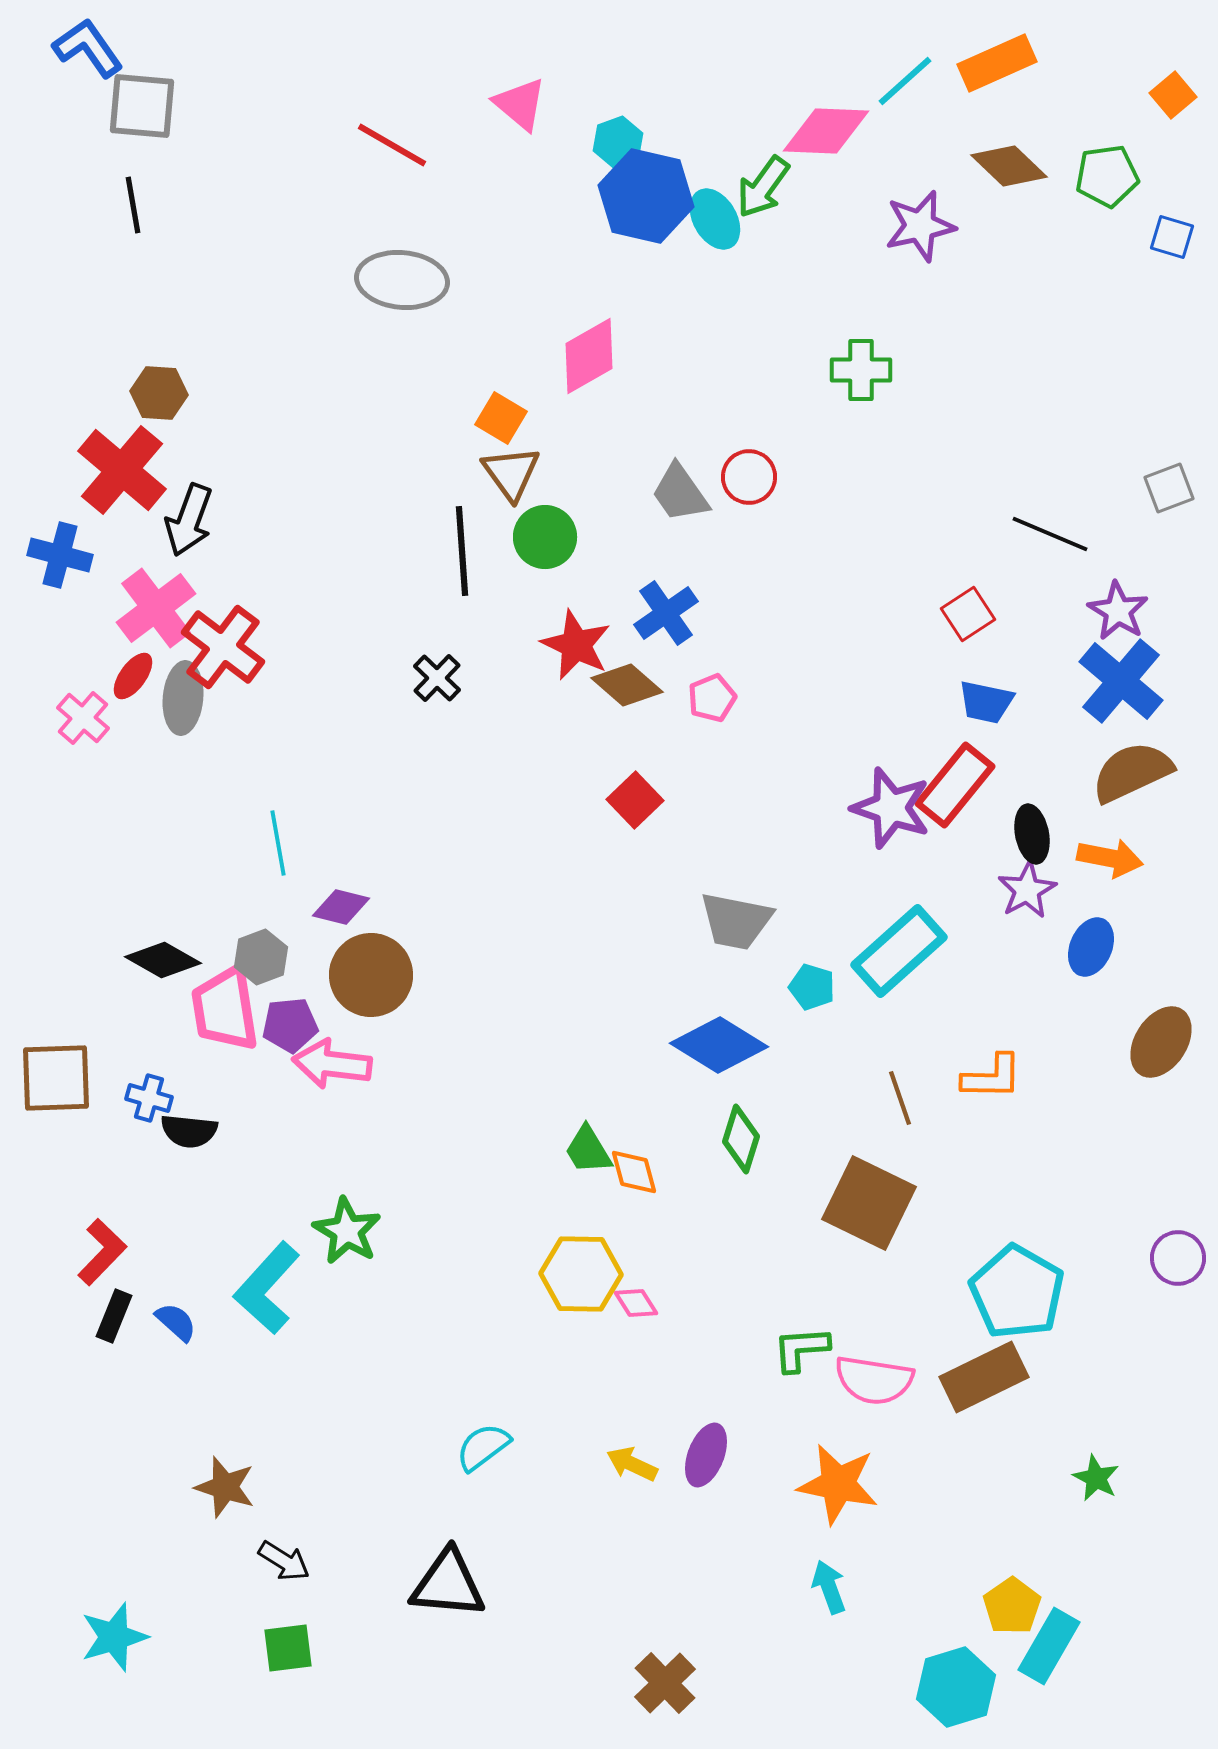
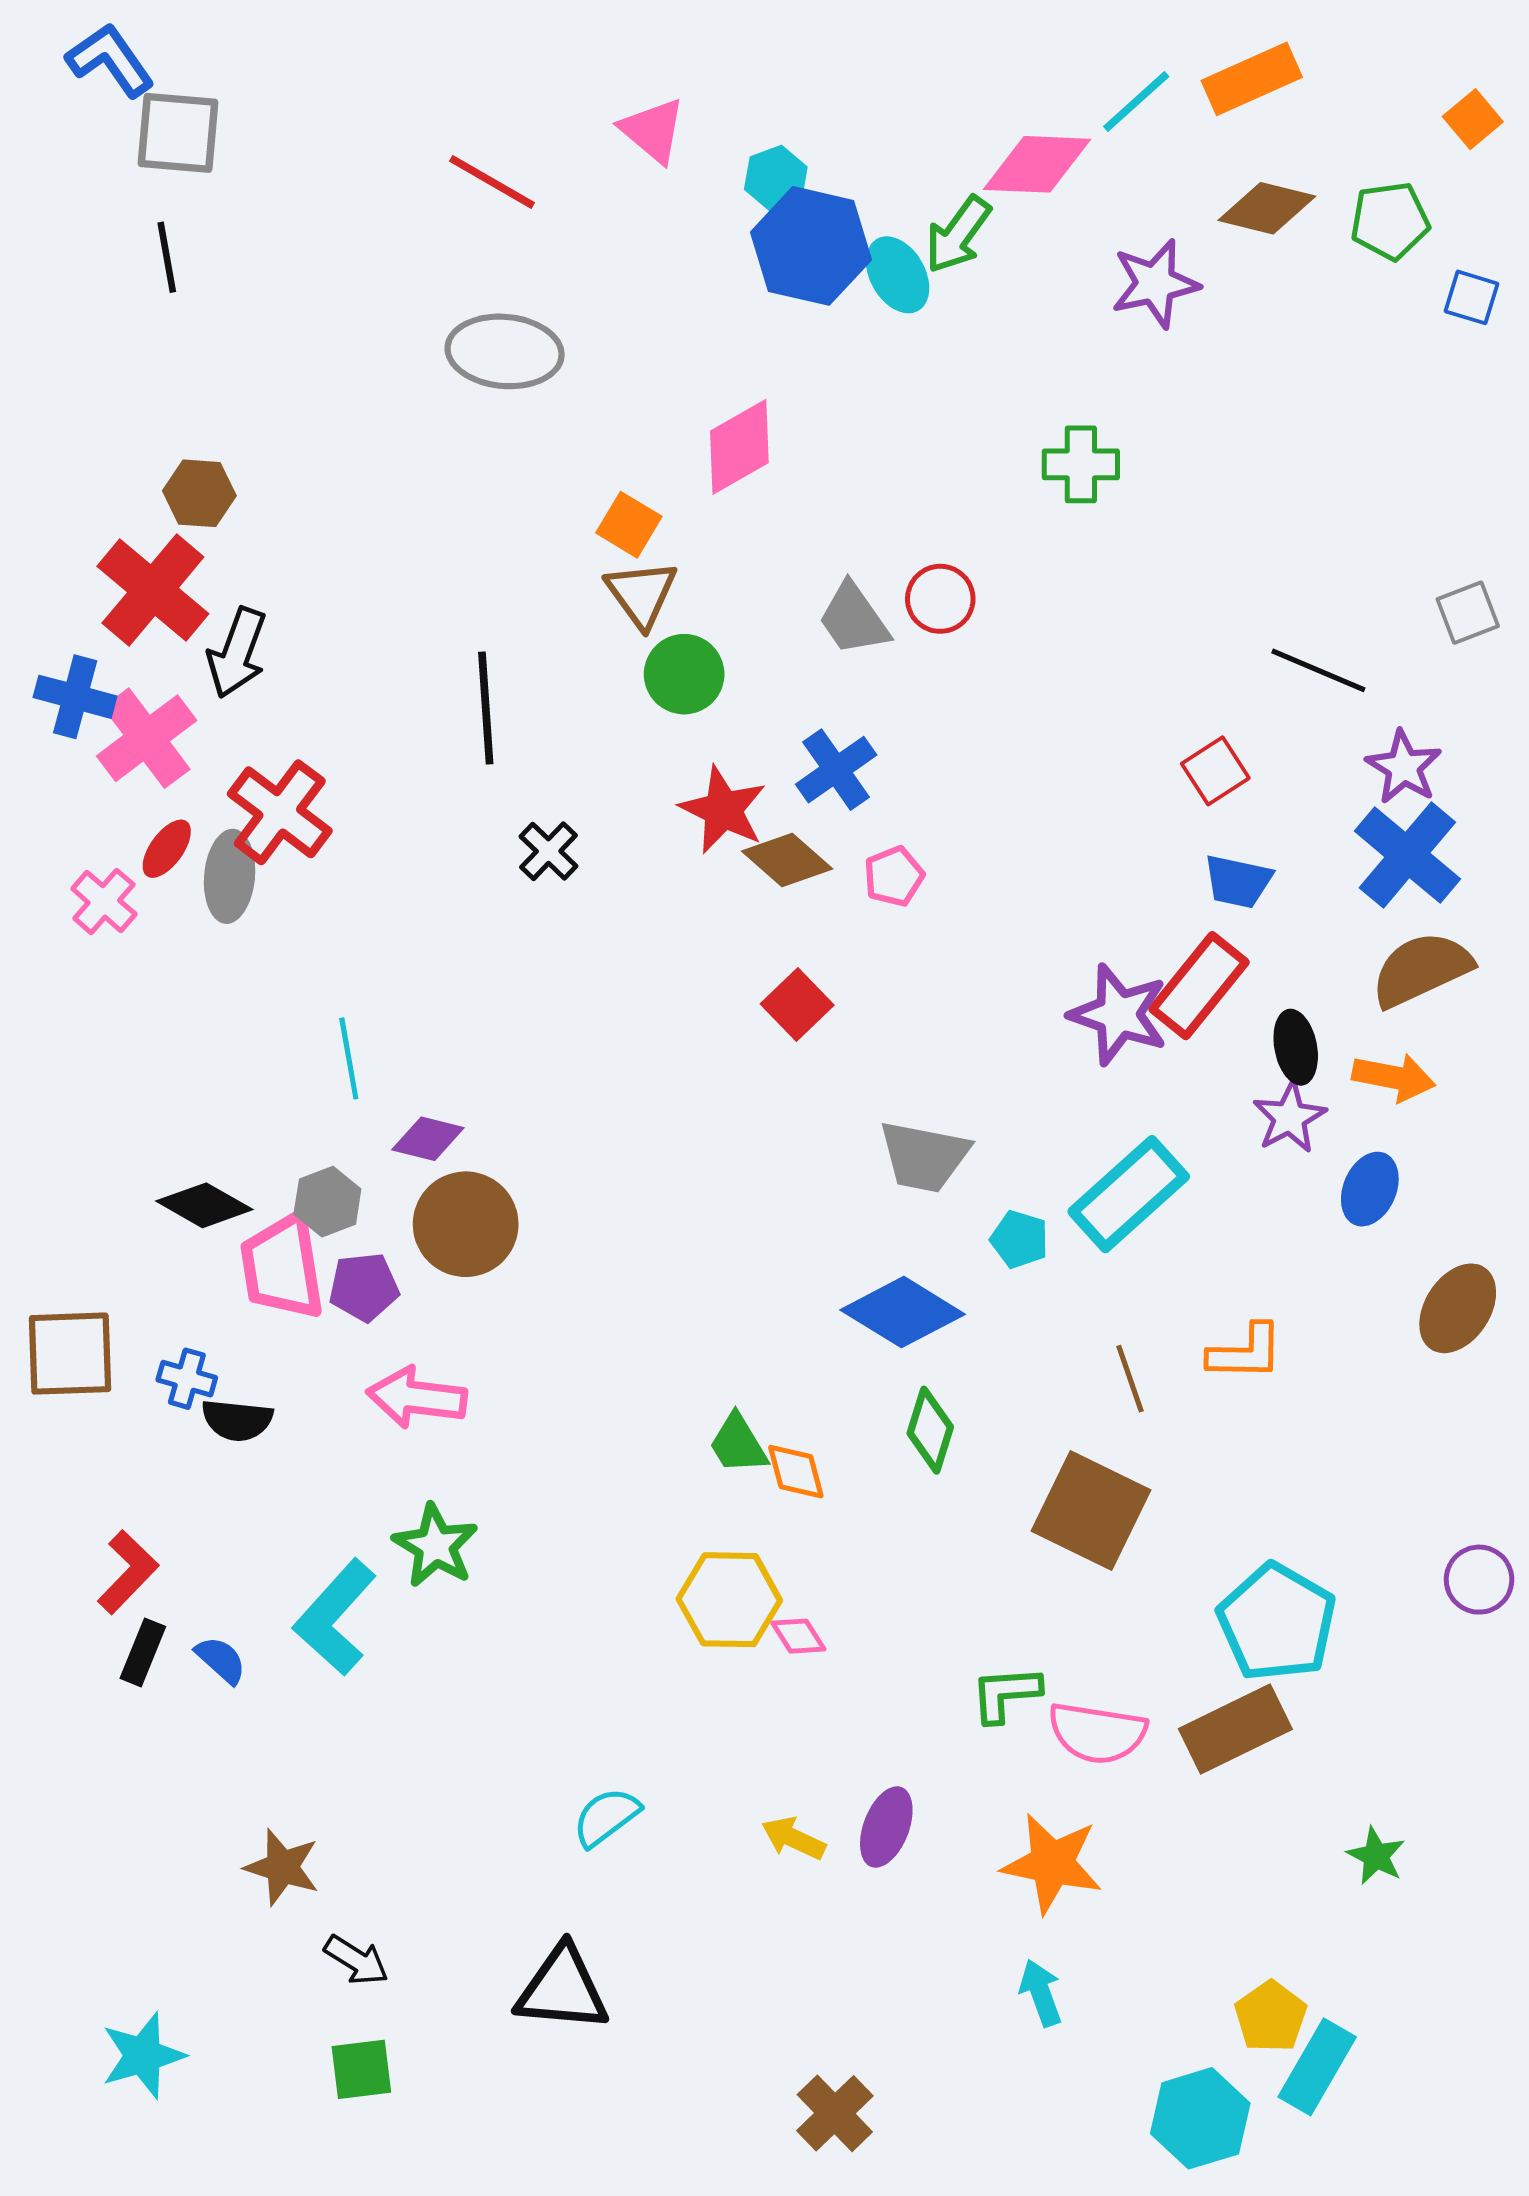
brown diamond: (1009, 166) -> (1267, 208), turned -30
black line: (462, 551) -> (486, 708), moved
pink cross: (156, 608) -> (147, 738), moved
pink arrow: (332, 1064) -> (417, 1398), moved

